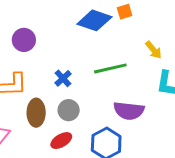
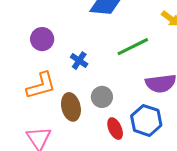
blue cross: (63, 78) -> (79, 61), moved
red ellipse: (61, 141) -> (115, 129), moved, turned -70

